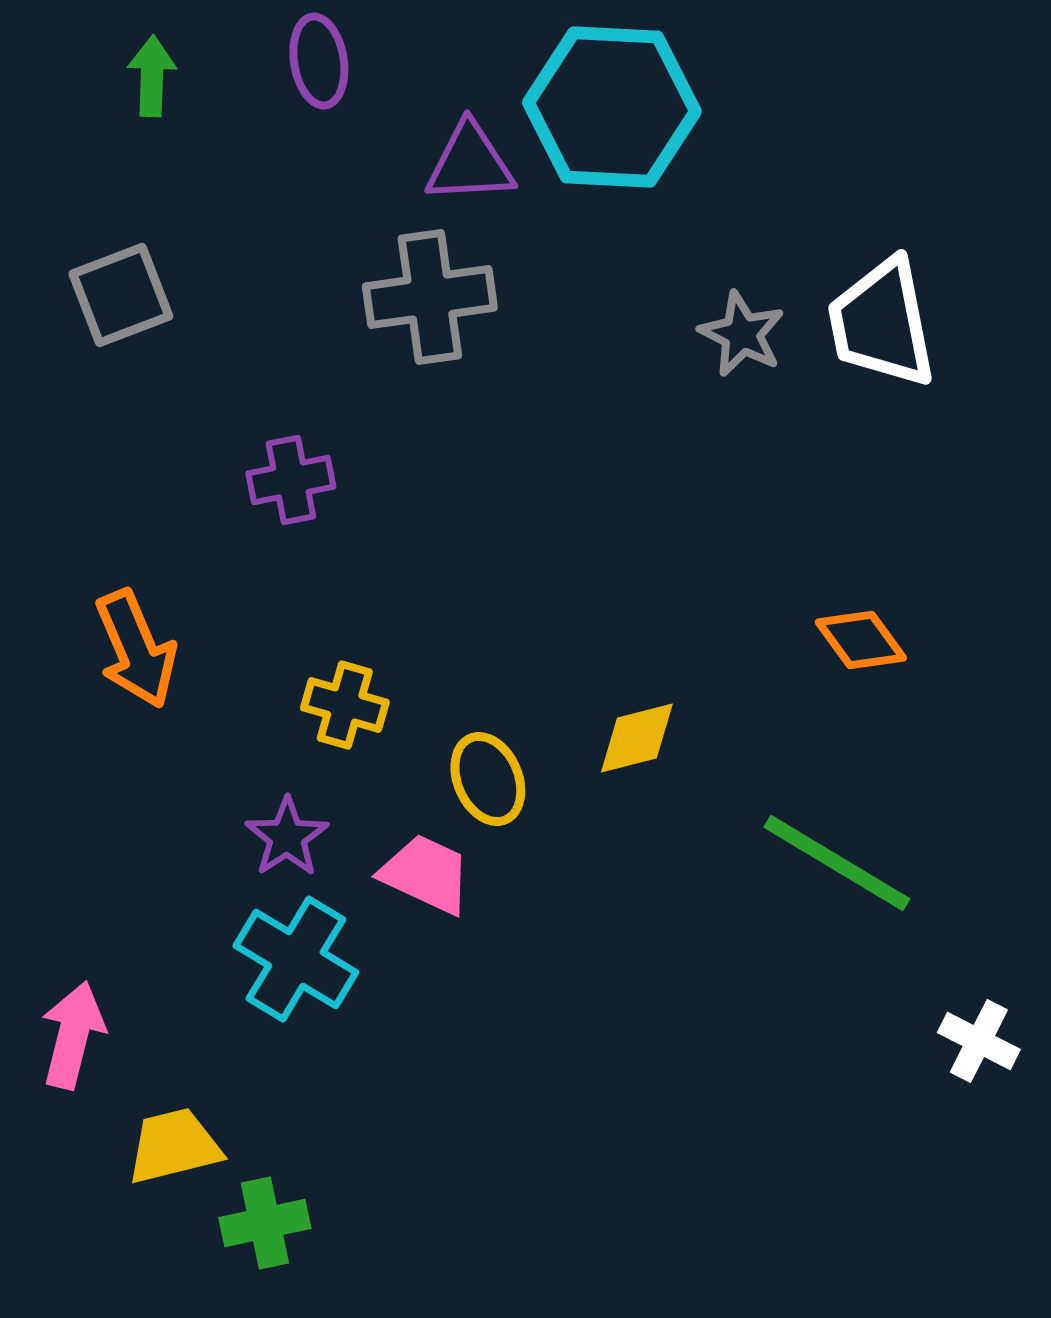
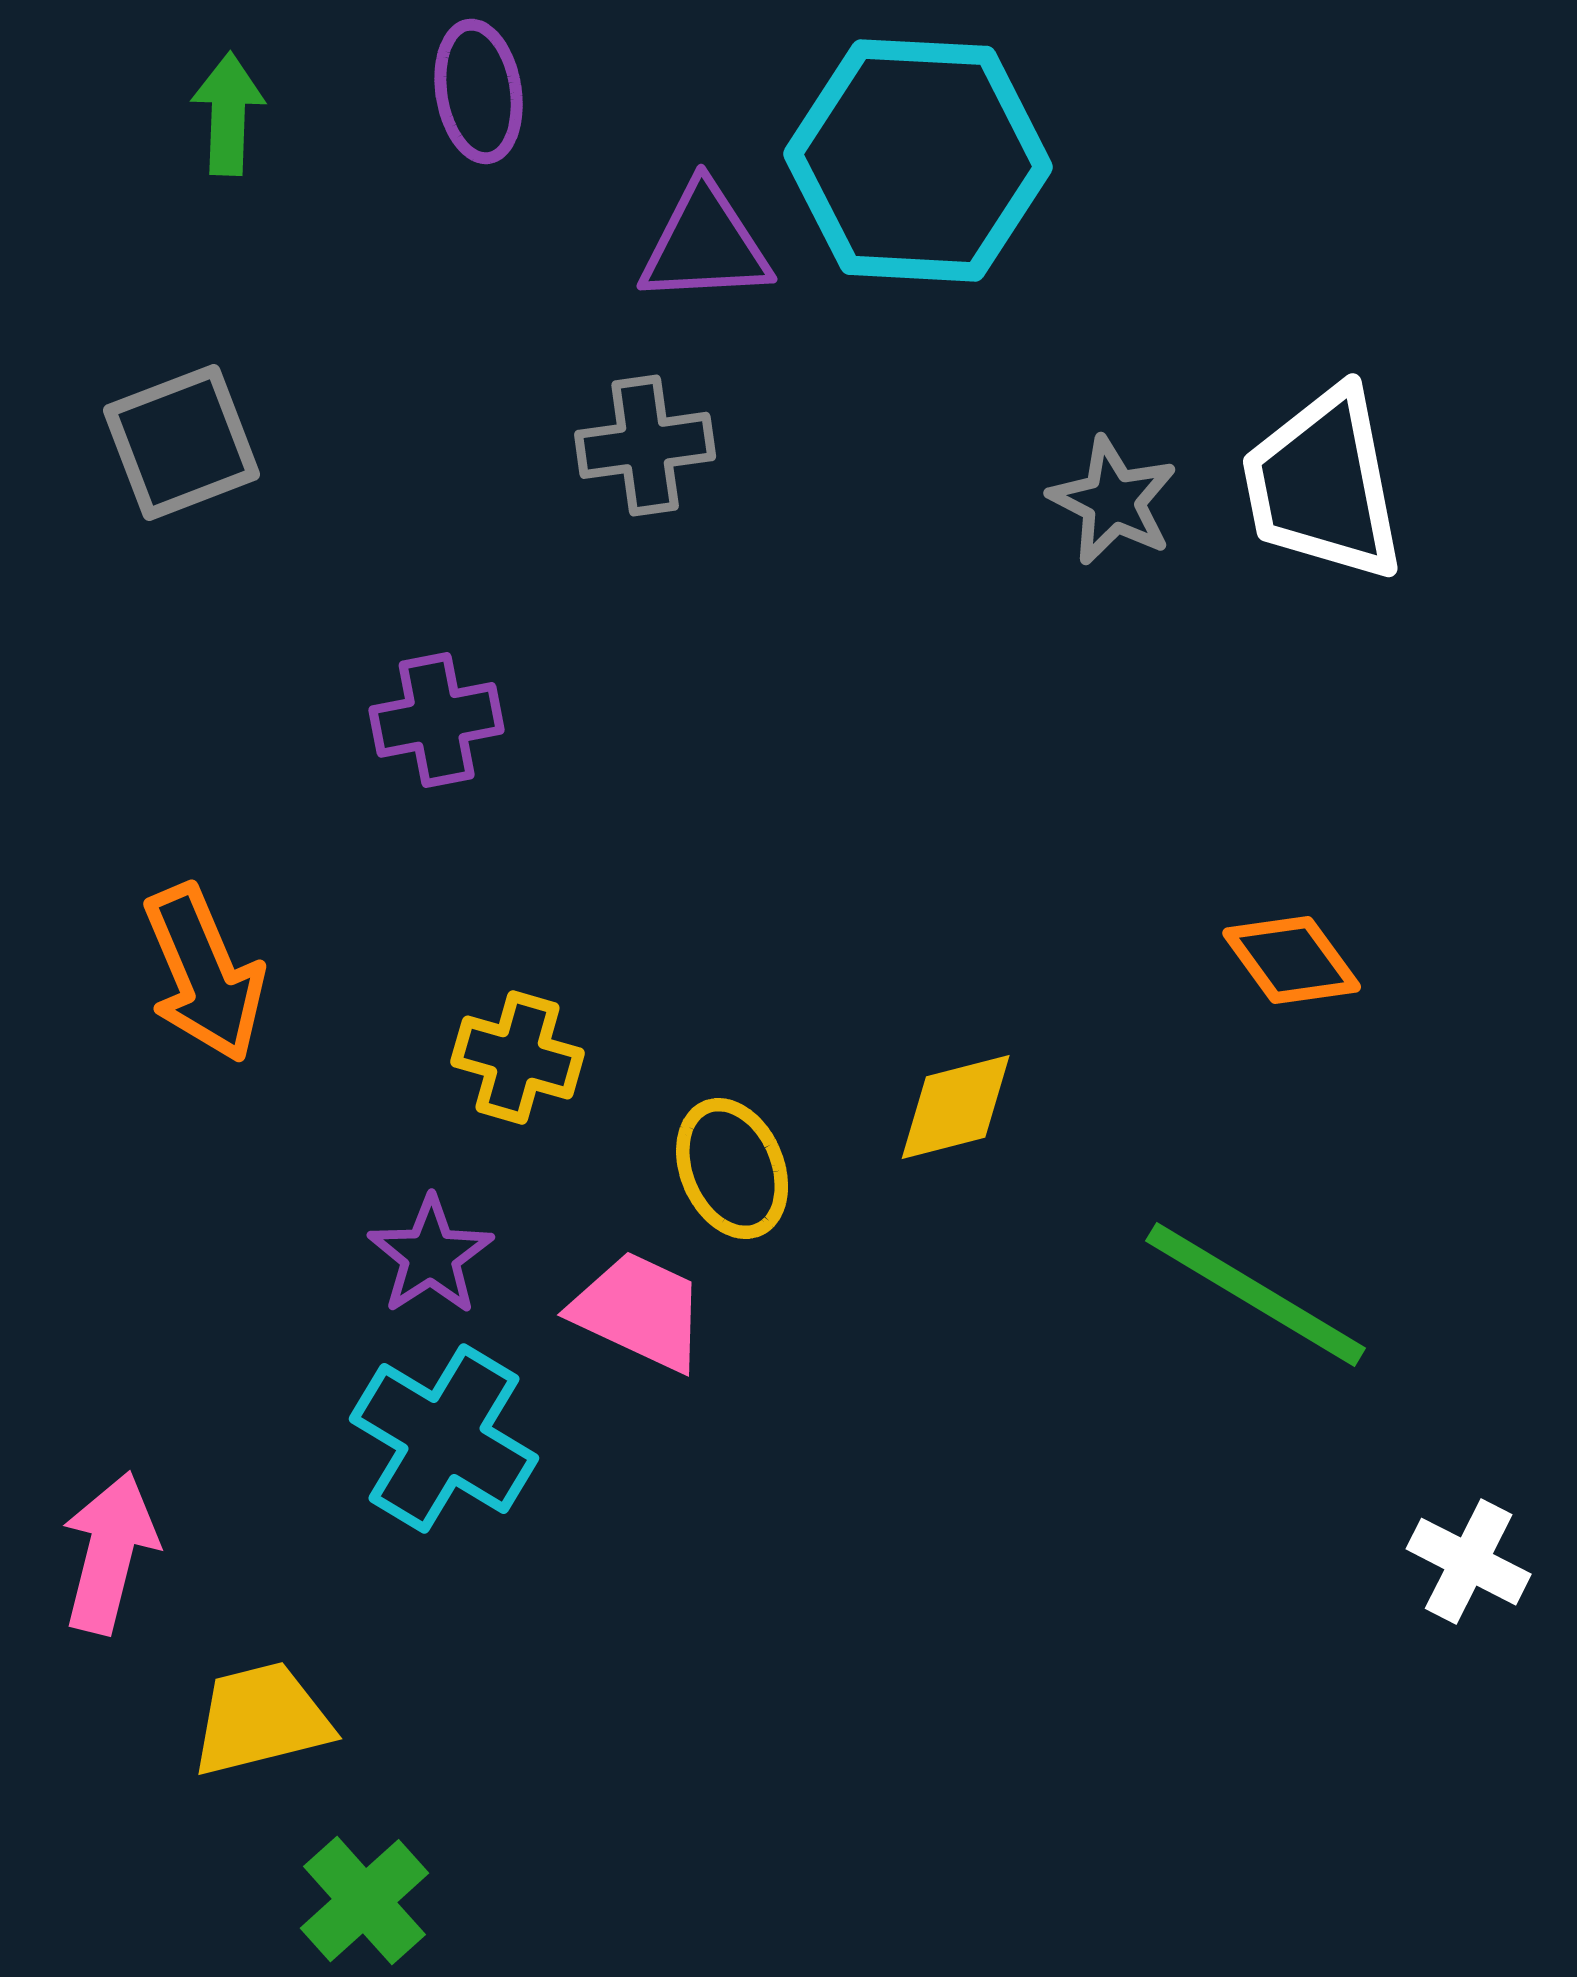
gray cross: (430, 297) -> (645, 445), size x0.7
green cross: (265, 1223) -> (365, 1901), moved, turned -30

